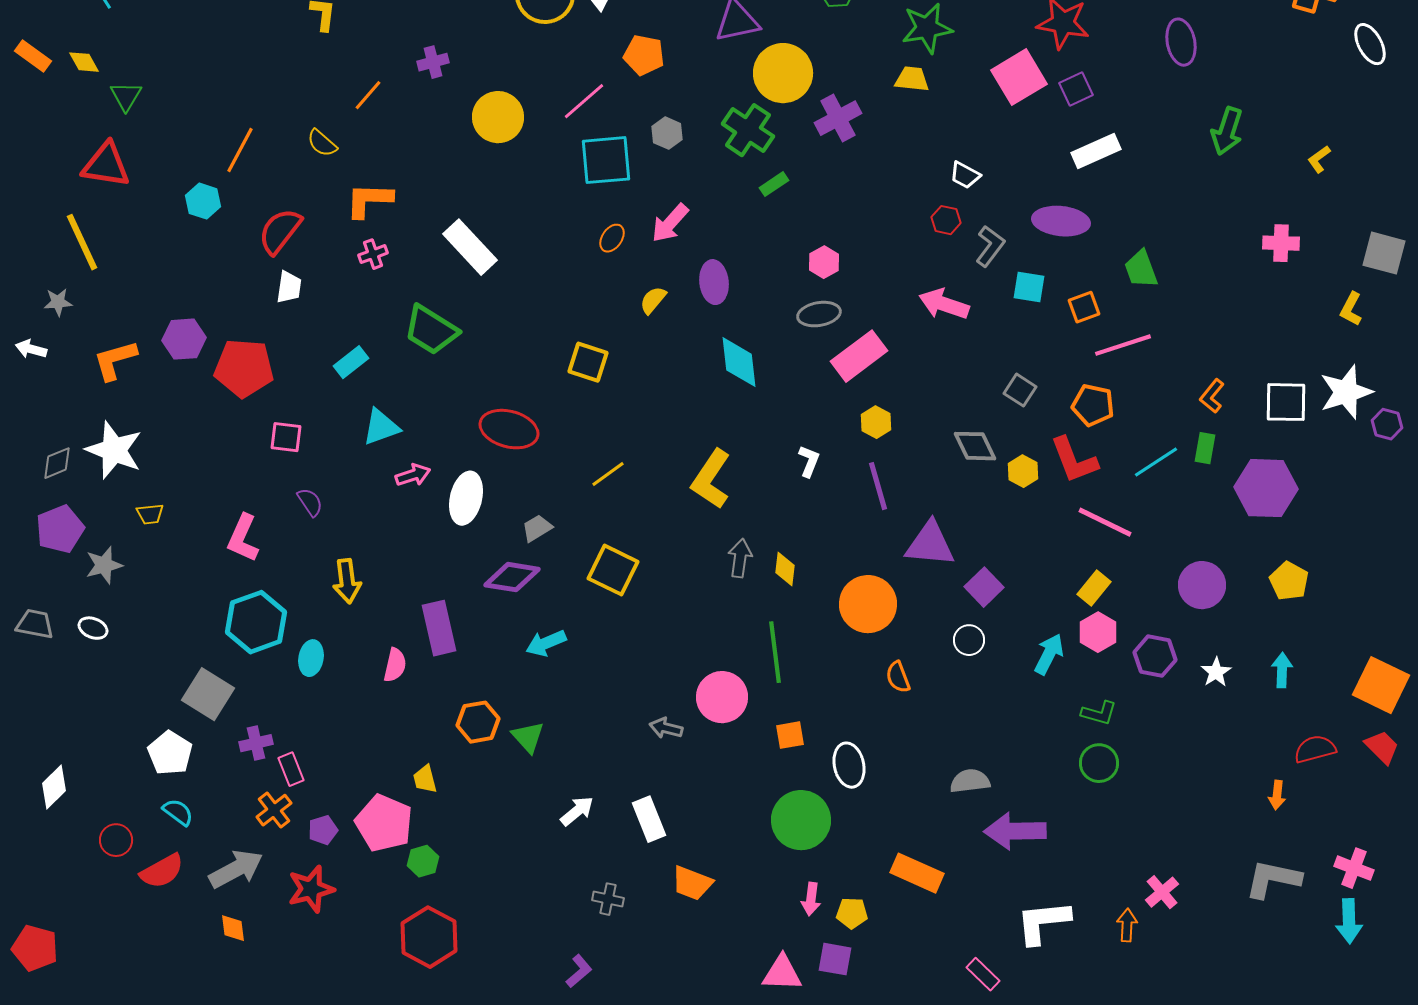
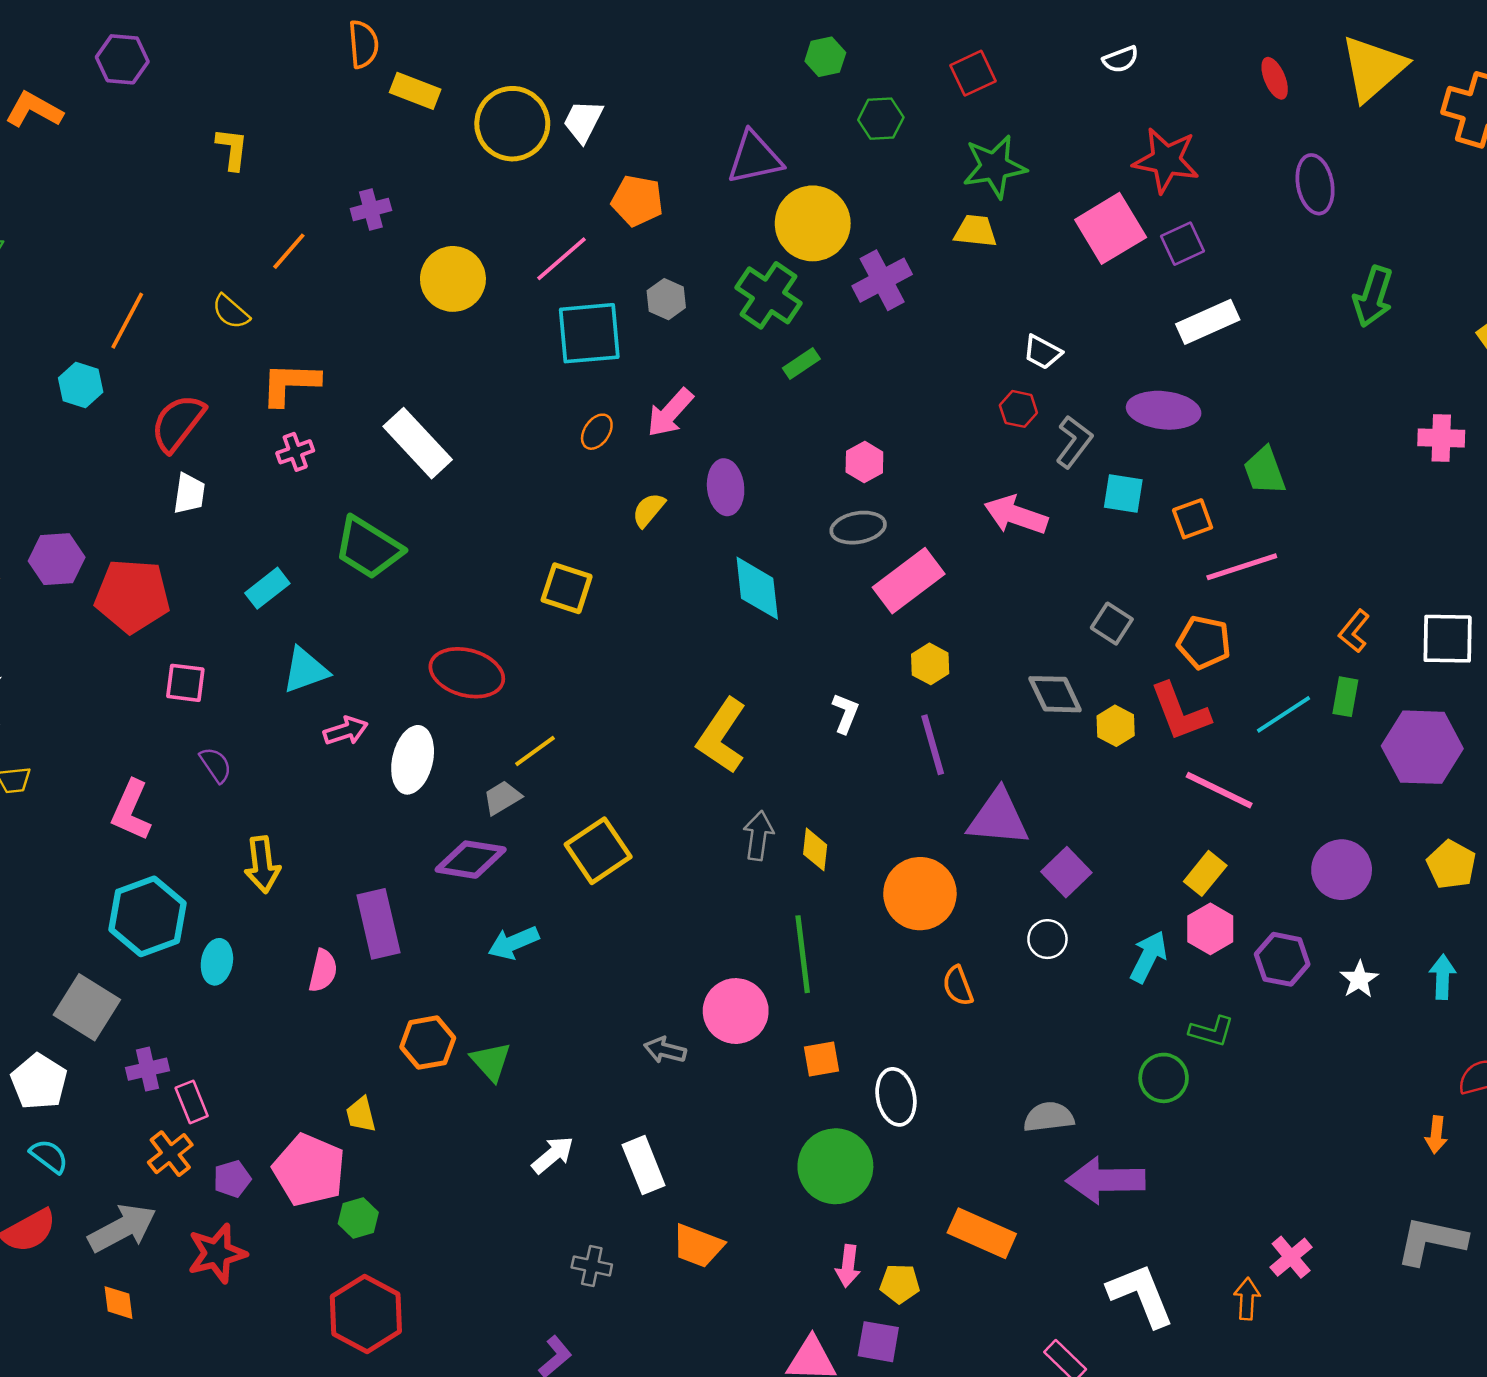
yellow line: (608, 474) -> (535, 751), moved
yellow square: (613, 570) -> (598, 851), turned 30
green circle: (1099, 763) -> (1164, 1078), moved
white L-shape: (1043, 922) -> (1141, 1295), turned 74

